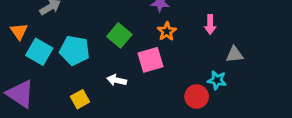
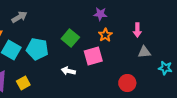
gray triangle: (235, 54) -> (144, 52), moved
cyan star: (217, 80) -> (165, 68), moved
yellow square: (80, 99) -> (23, 83), moved

